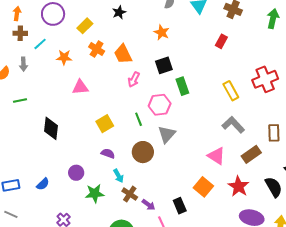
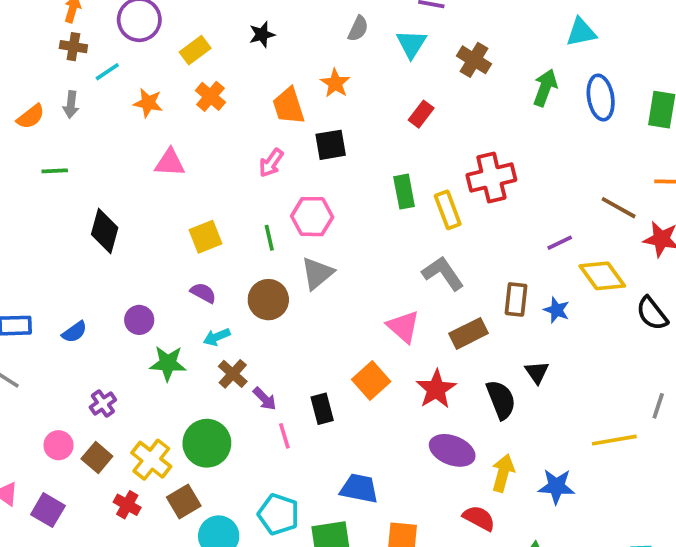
red rectangle: (221, 41) -> (421, 114), moved
orange trapezoid: (123, 54) -> (289, 106), moved
red cross: (265, 79) -> (491, 178), moved
green rectangle: (182, 86) -> (404, 192), moved
cyan arrow: (118, 176) -> (217, 337), turned 88

